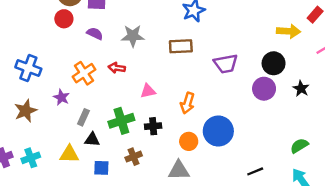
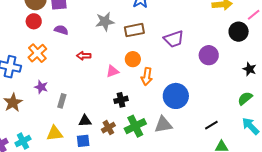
gray star: (133, 36) -> (105, 22), moved
black circle: (274, 63) -> (239, 32), moved
orange cross: (84, 73) -> (37, 53), moved
black star: (301, 89) -> (250, 69), moved
green cross: (121, 121) -> (135, 126), moved
black triangle: (92, 140) -> (85, 121), moved
orange circle: (189, 141) -> (133, 59), moved
gray triangle: (179, 170) -> (163, 125), moved

